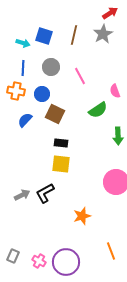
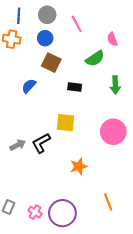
blue circle: (42, 94) -> (45, 38), moved
blue semicircle: (25, 120) -> (29, 86), moved
black rectangle: (61, 143) -> (75, 87), moved
yellow square: (61, 164) -> (65, 123), moved

